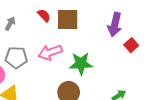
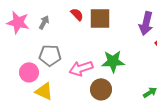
pink arrow: (50, 52) -> (81, 68), moved

